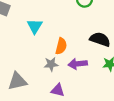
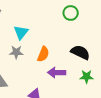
gray star: (51, 64) -> (16, 52), moved

